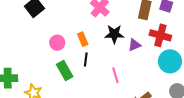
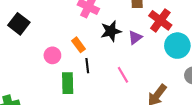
red cross: (160, 35) -> (160, 20), turned 35
green rectangle: (65, 71) -> (68, 83), turned 42

